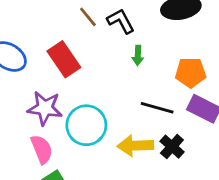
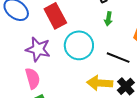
cyan circle: (86, 125) -> (79, 45), moved

